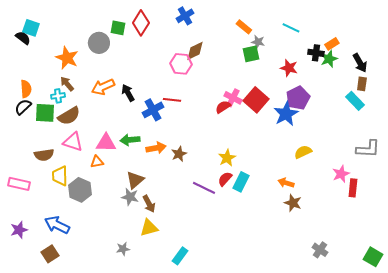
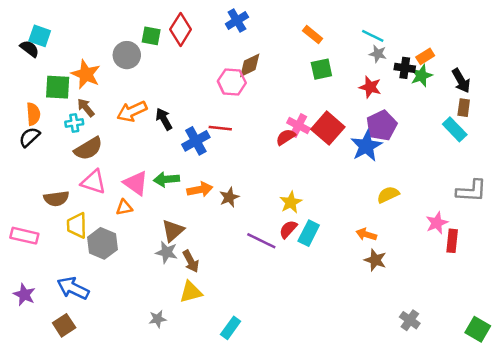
gray star: (258, 42) -> (378, 54), moved
green square: (45, 113) -> (58, 87), moved
pink triangle: (106, 143) -> (136, 183), turned 35
purple star: (19, 230) -> (24, 295), turned -30

